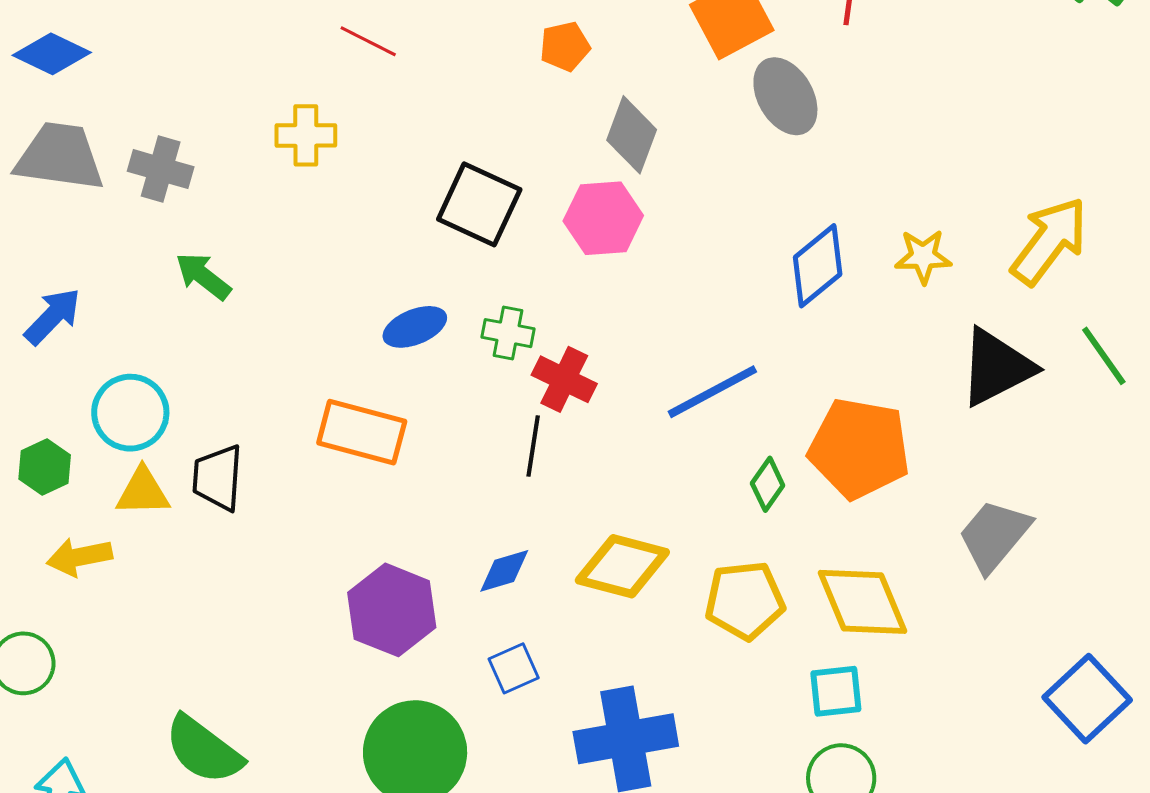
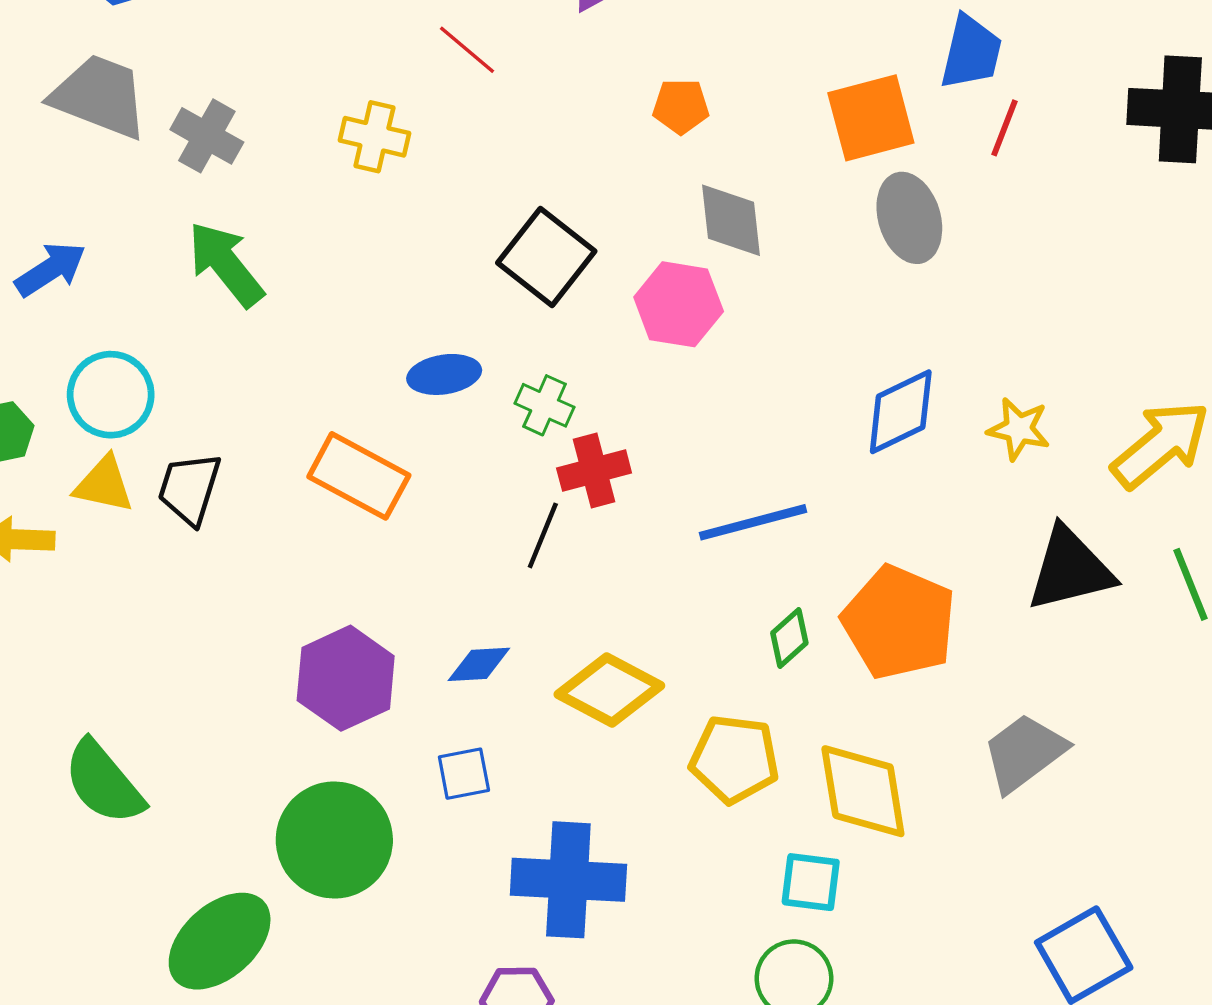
gray diamond: (632, 135) -> (731, 220), turned -40
green arrow: (203, 276) -> (226, 264), size x1.4
red cross: (564, 379) -> (594, 470), turned 36

